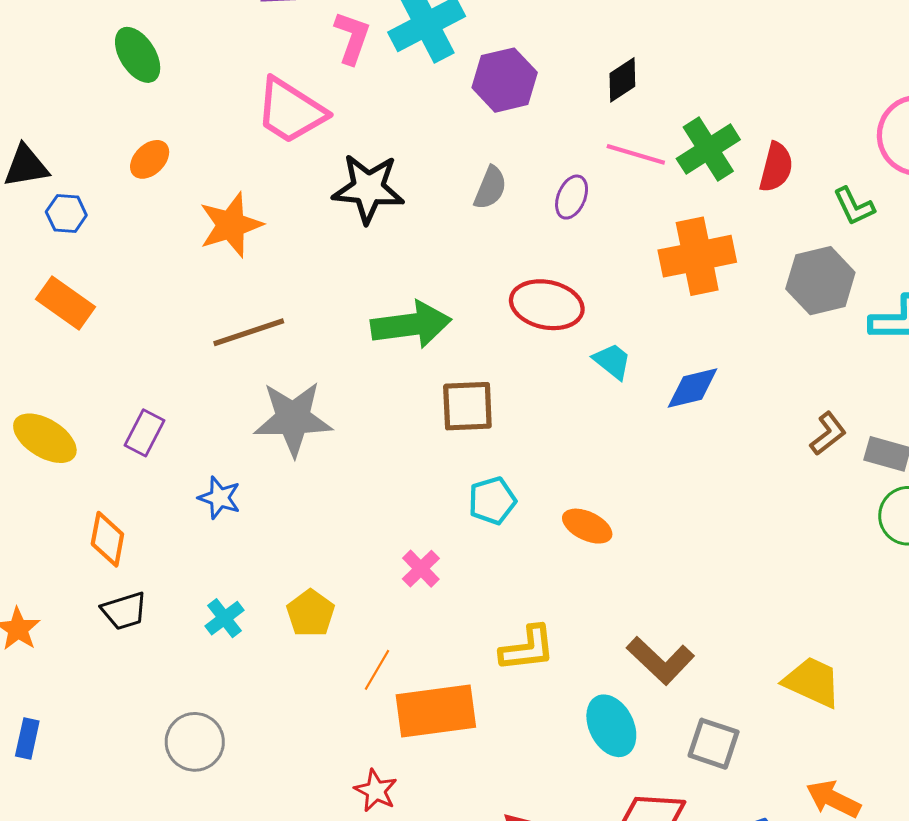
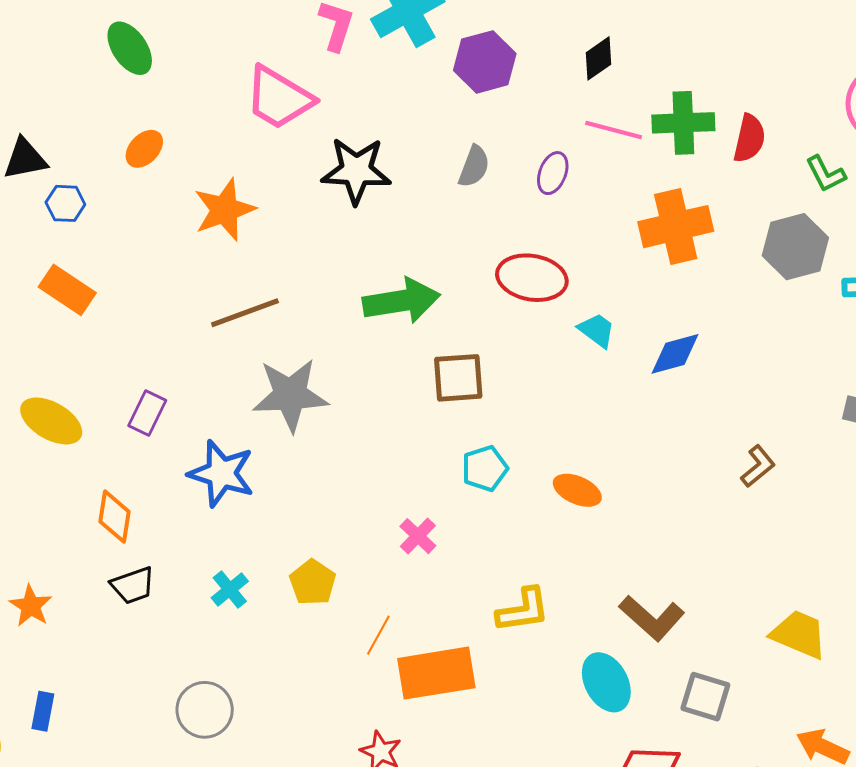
green cross: (708, 149) -> (683, 123), turned 32
brown L-shape: (828, 434) -> (758, 466), moved
blue star: (219, 498) -> (221, 473), size x1.6

